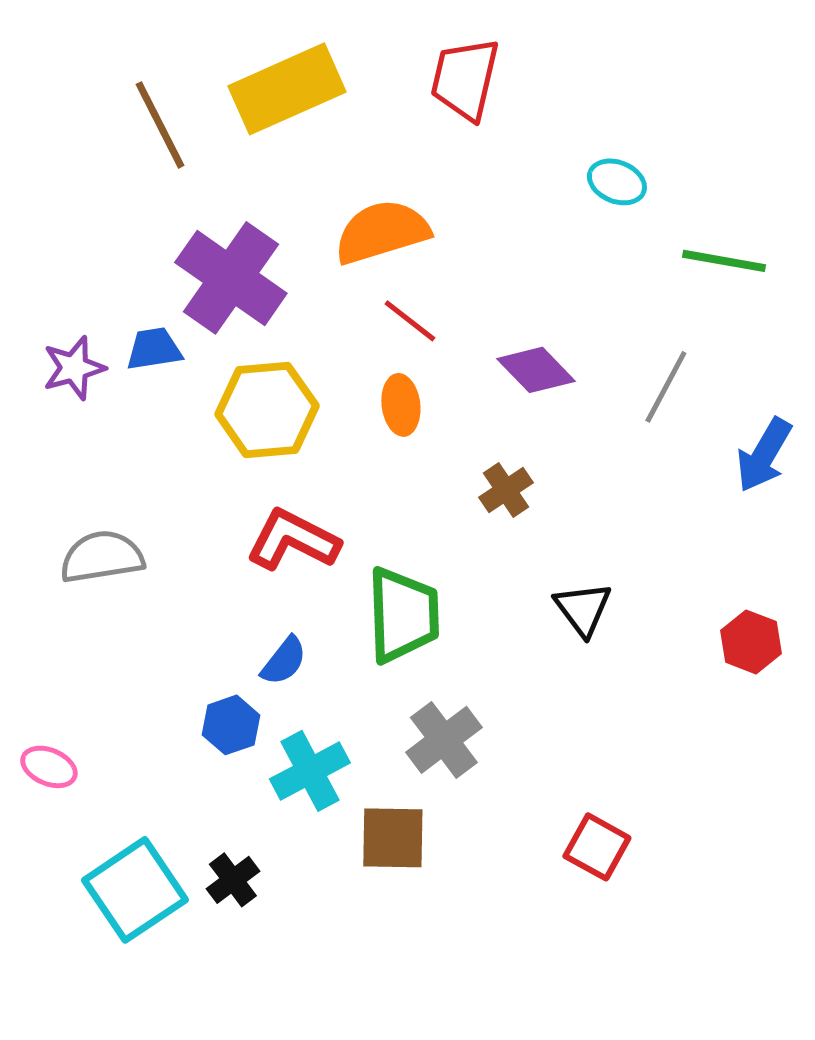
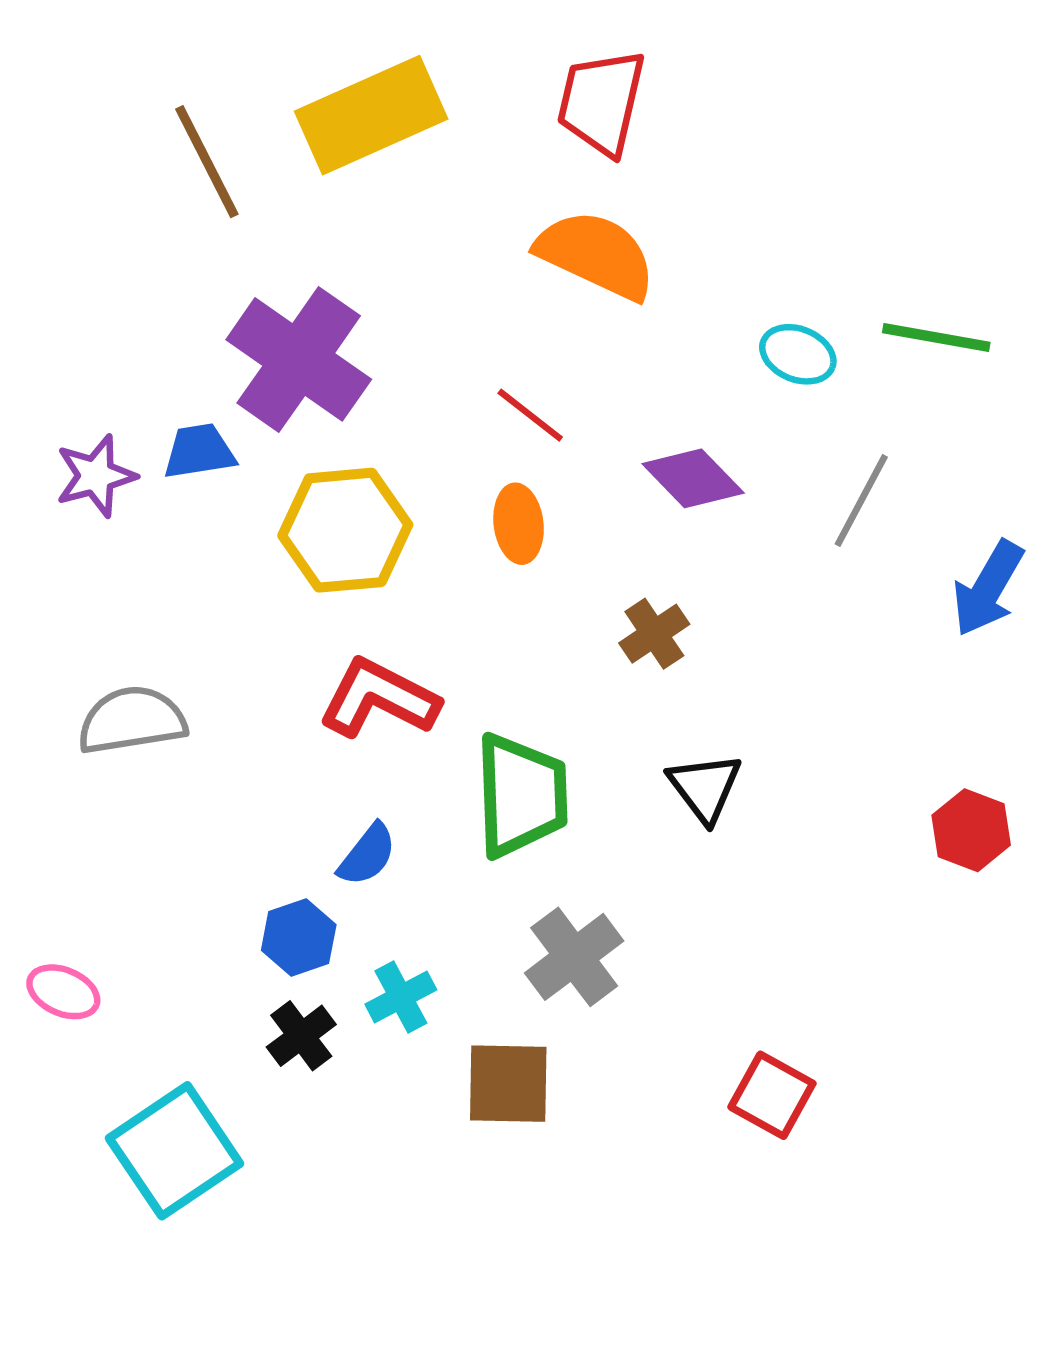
cyan ellipse: (617, 182) -> (798, 354), moved
orange semicircle: (382, 232) -> (596, 255), moved, turned 42
black triangle: (583, 609) -> (705, 787), moved
cyan cross: (310, 771) -> (401, 997), size x0.7
black cross: (233, 880) -> (301, 1036), moved

